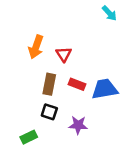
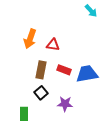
red triangle: (64, 54) -> (53, 45), turned -48
black square: (49, 112) -> (41, 93), turned 32
green rectangle: (29, 137) -> (24, 114), turned -64

